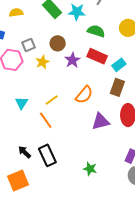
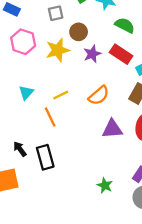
gray square: (28, 45) -> (56, 13), moved
yellow star: (42, 62) -> (58, 50), size x1.5
green star: (90, 169) -> (105, 185), moved

